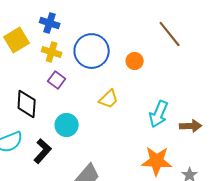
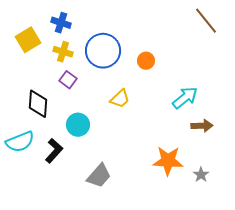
brown line: (170, 34) -> (206, 21), moved
cyan arrow: (159, 114) -> (185, 98), moved, turned -152

